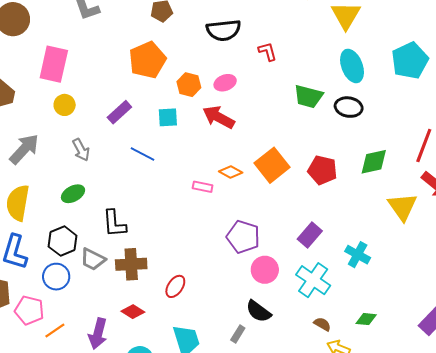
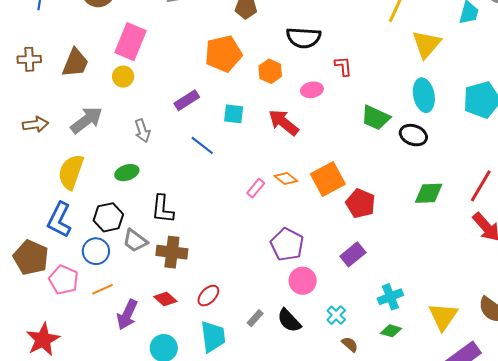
pink ellipse: (225, 83) -> (312, 90), moved
orange hexagon: (189, 85) -> (270, 71), moved
yellow circle: (65, 105) -> (123, 77), moved
red pentagon: (322, 170) -> (361, 203), moved
pink rectangle: (203, 187) -> (256, 188), turned -72
yellow triangle: (402, 207) -> (443, 316), moved
cyan cross: (358, 255) -> (390, 297), moved, turned 30
cyan cross: (313, 280) -> (336, 315), moved, size x0.6
red ellipse: (175, 286) -> (208, 296), moved
green diamond: (366, 319) -> (391, 331), moved
orange line: (55, 330) -> (102, 289), moved
gray rectangle: (238, 334) -> (255, 318), moved

